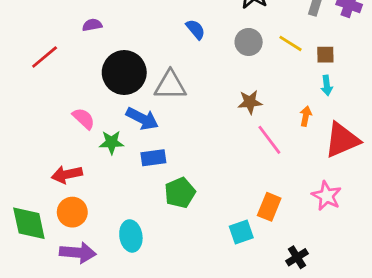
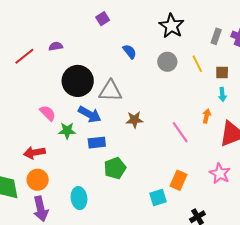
yellow line: (290, 43) -> (197, 64), turned 30
red line: (45, 57) -> (24, 56), moved
brown star: (250, 102) -> (134, 120), moved
purple arrow: (78, 253) -> (41, 209), turned 70

